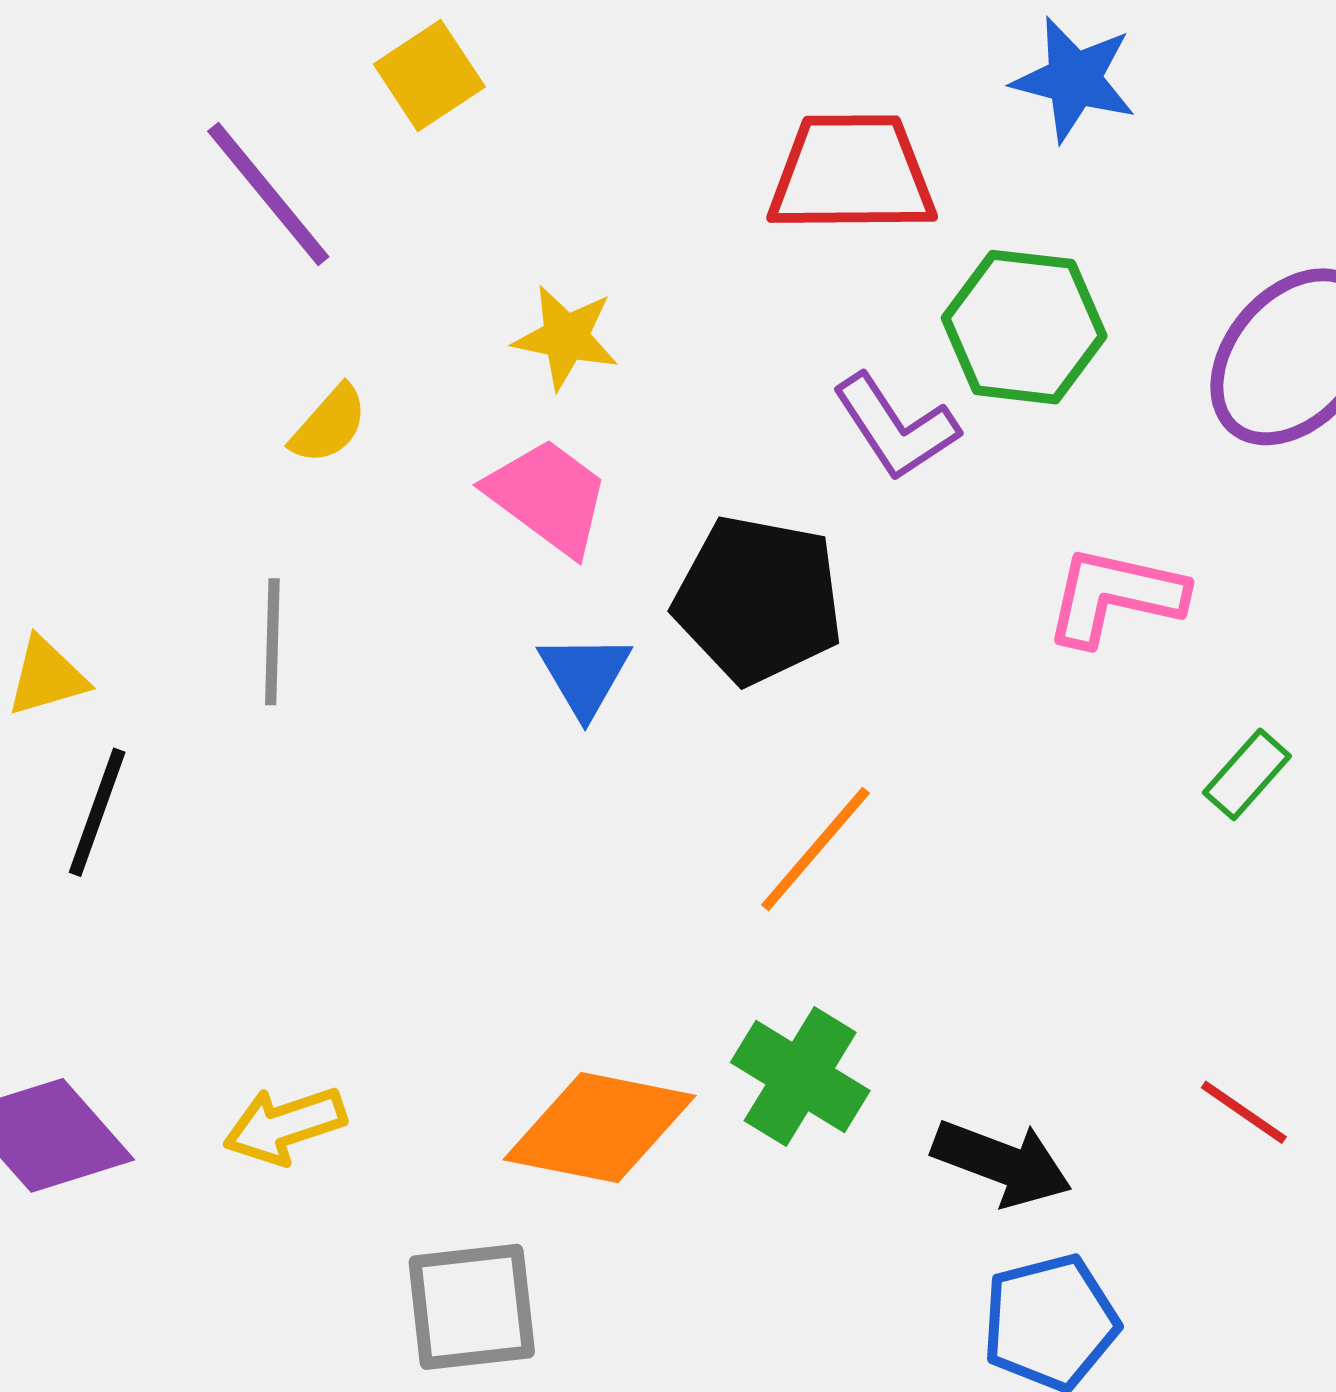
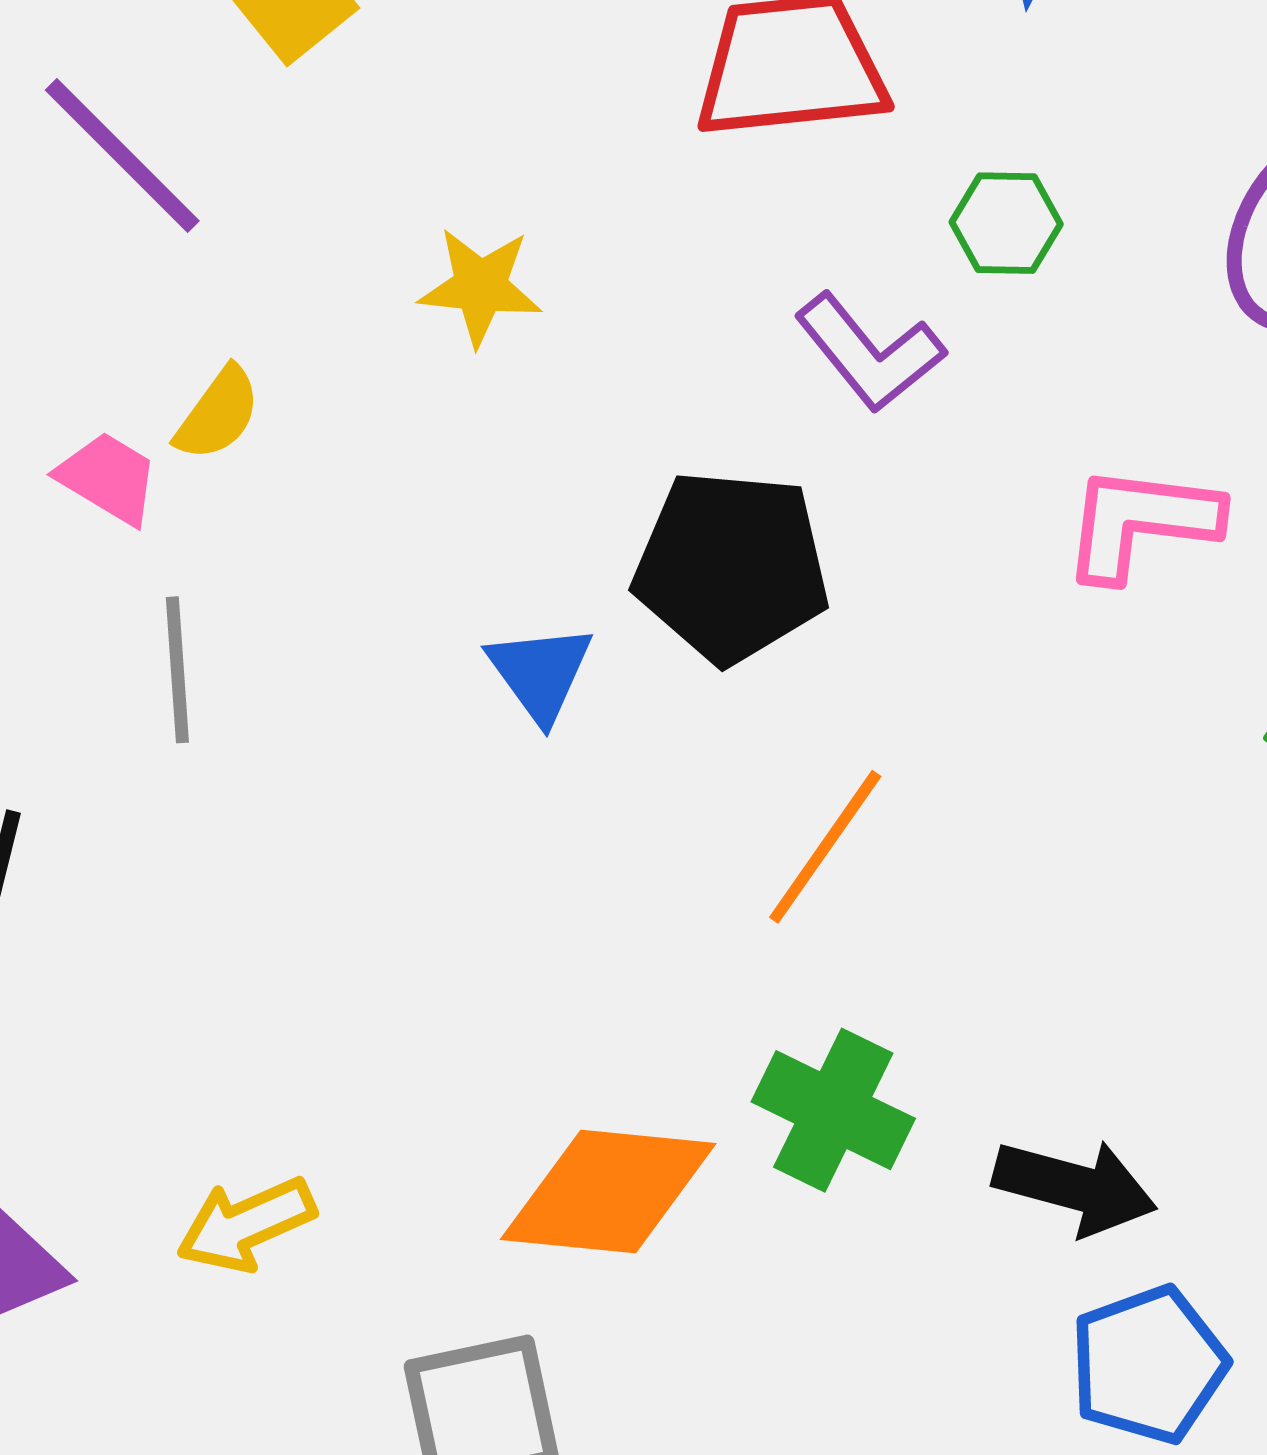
green hexagon: (1024, 327) -> (1006, 223), size x0.6
pink trapezoid: (548, 496) -> (108, 478), moved, size x0.7

